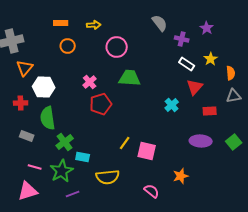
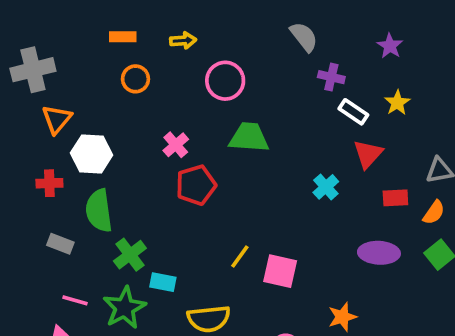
purple cross: (182, 39) -> (331, 77), moved
orange semicircle: (231, 73) -> (434, 213), moved, turned 40

